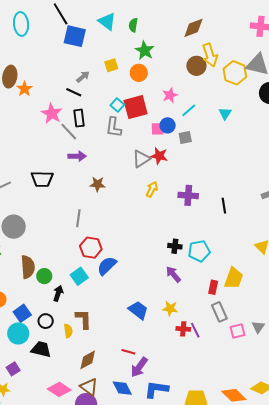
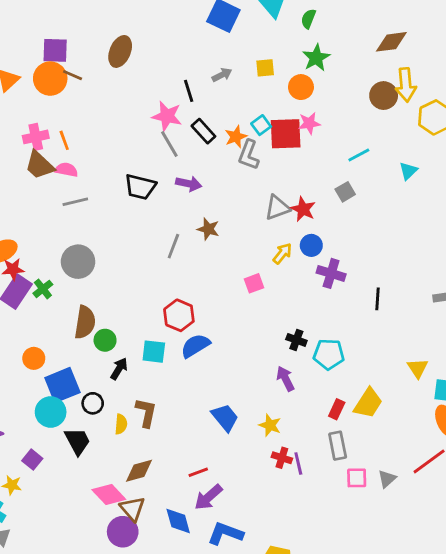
orange star: (24, 89) -> (236, 137), moved
black line: (74, 92) -> (189, 91), moved, turned 35
pink star: (170, 95) -> (309, 123), moved
pink star: (52, 113) -> (167, 116), turned -30
black rectangle: (79, 118) -> (203, 131), turned -48
blue circle: (168, 125) -> (311, 245), moved
pink square: (158, 129) -> (254, 283), moved, turned -32
gray line: (69, 132) -> (169, 144), moved
gray square: (185, 137) -> (345, 192), turned -32
black trapezoid: (42, 179) -> (140, 187), moved
gray line: (78, 218) -> (173, 246), moved
cyan square: (79, 276) -> (154, 352), turned 30
blue square: (22, 313) -> (62, 385), size x1.4
black trapezoid: (41, 349) -> (77, 441), turned 35
red line: (128, 352) -> (198, 472), turned -48
purple square: (13, 369) -> (32, 460), turned -32
pink diamond: (59, 389) -> (109, 495), moved

